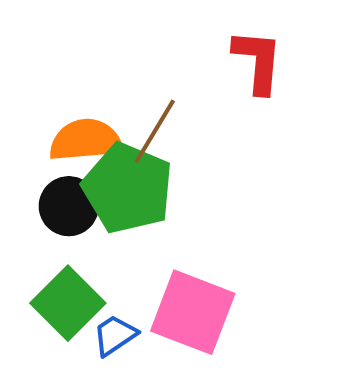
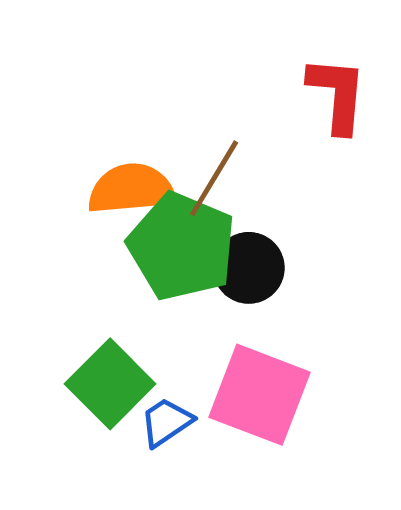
black circle: (69, 206) -> (249, 268), moved

